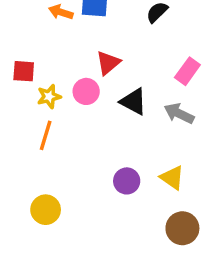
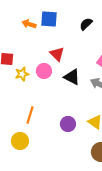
red triangle: (108, 63) -> (57, 54), turned -35
orange line: (46, 135) -> (30, 115), moved

